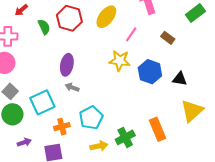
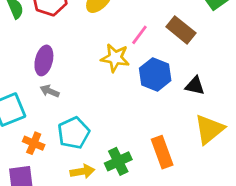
pink line: (131, 34) -> (139, 35), moved
brown rectangle: (168, 38) -> (181, 30), size x1.5
orange cross: (62, 127) -> (34, 143), turned 35

